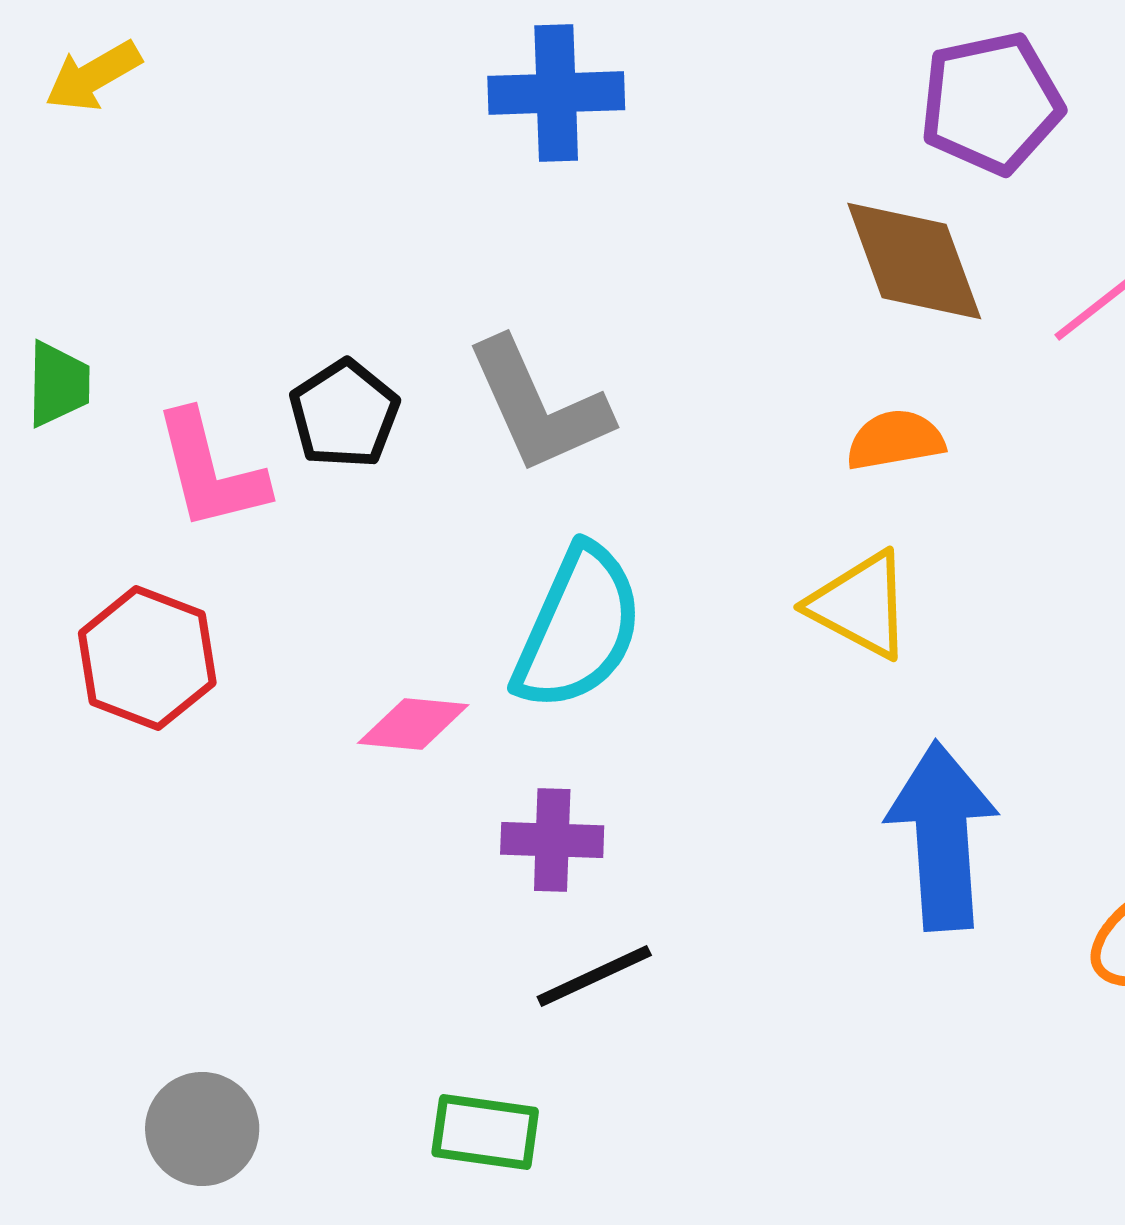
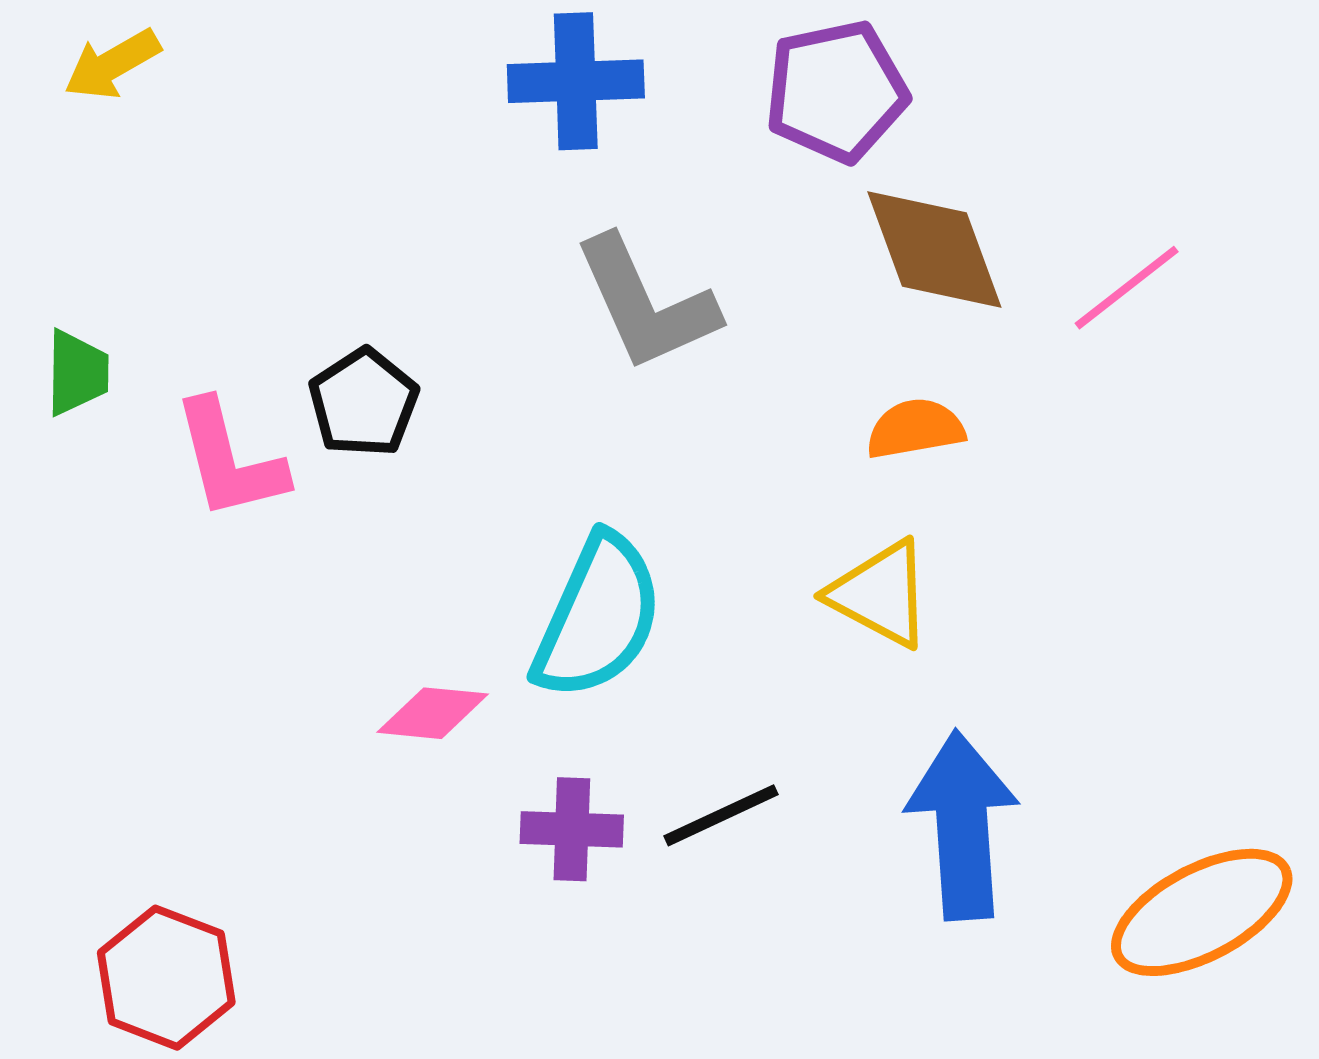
purple pentagon: (991, 103) -> (836, 91), moved
gray L-shape: (538, 406) -> (646, 304), moved
red hexagon: (147, 658) -> (166, 978), moved
black line: (594, 976) -> (721, 815), moved

